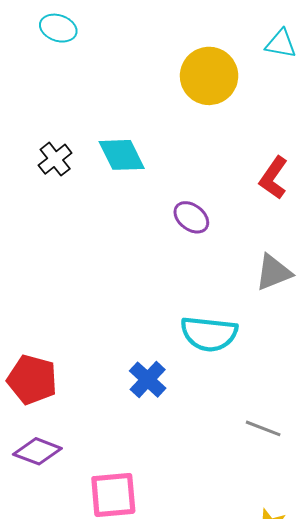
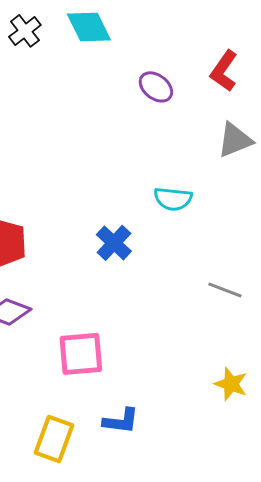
red L-shape: (273, 178) -> (224, 71), moved
cyan semicircle: (209, 334) -> (173, 199), size x0.7

